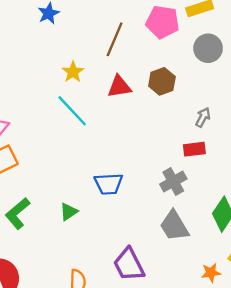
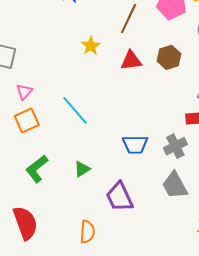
cyan line: (72, 111) -> (75, 110), moved
blue trapezoid: (109, 184) -> (135, 144), moved
purple trapezoid: (129, 265) -> (119, 197), moved

